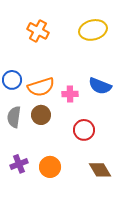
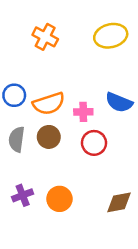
red circle: (84, 130) -> (94, 143), moved
brown diamond: (100, 170) -> (119, 202), turned -70

